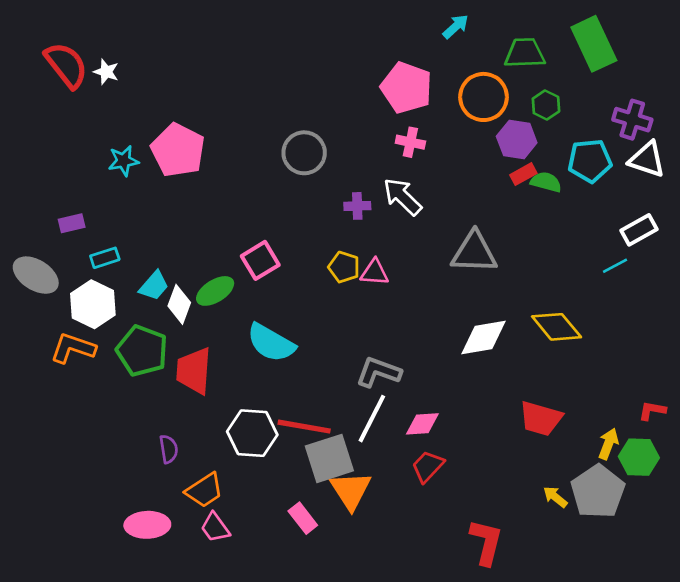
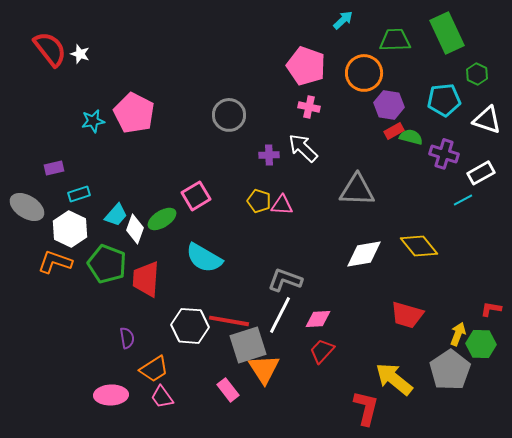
green hexagon: (546, 105) -> (477, 74), moved
purple cross: (632, 120) -> (444, 154), moved
cyan pentagon: (590, 161) -> (444, 100), moved
yellow arrow: (555, 497) -> (394, 379), moved, size x2.0

